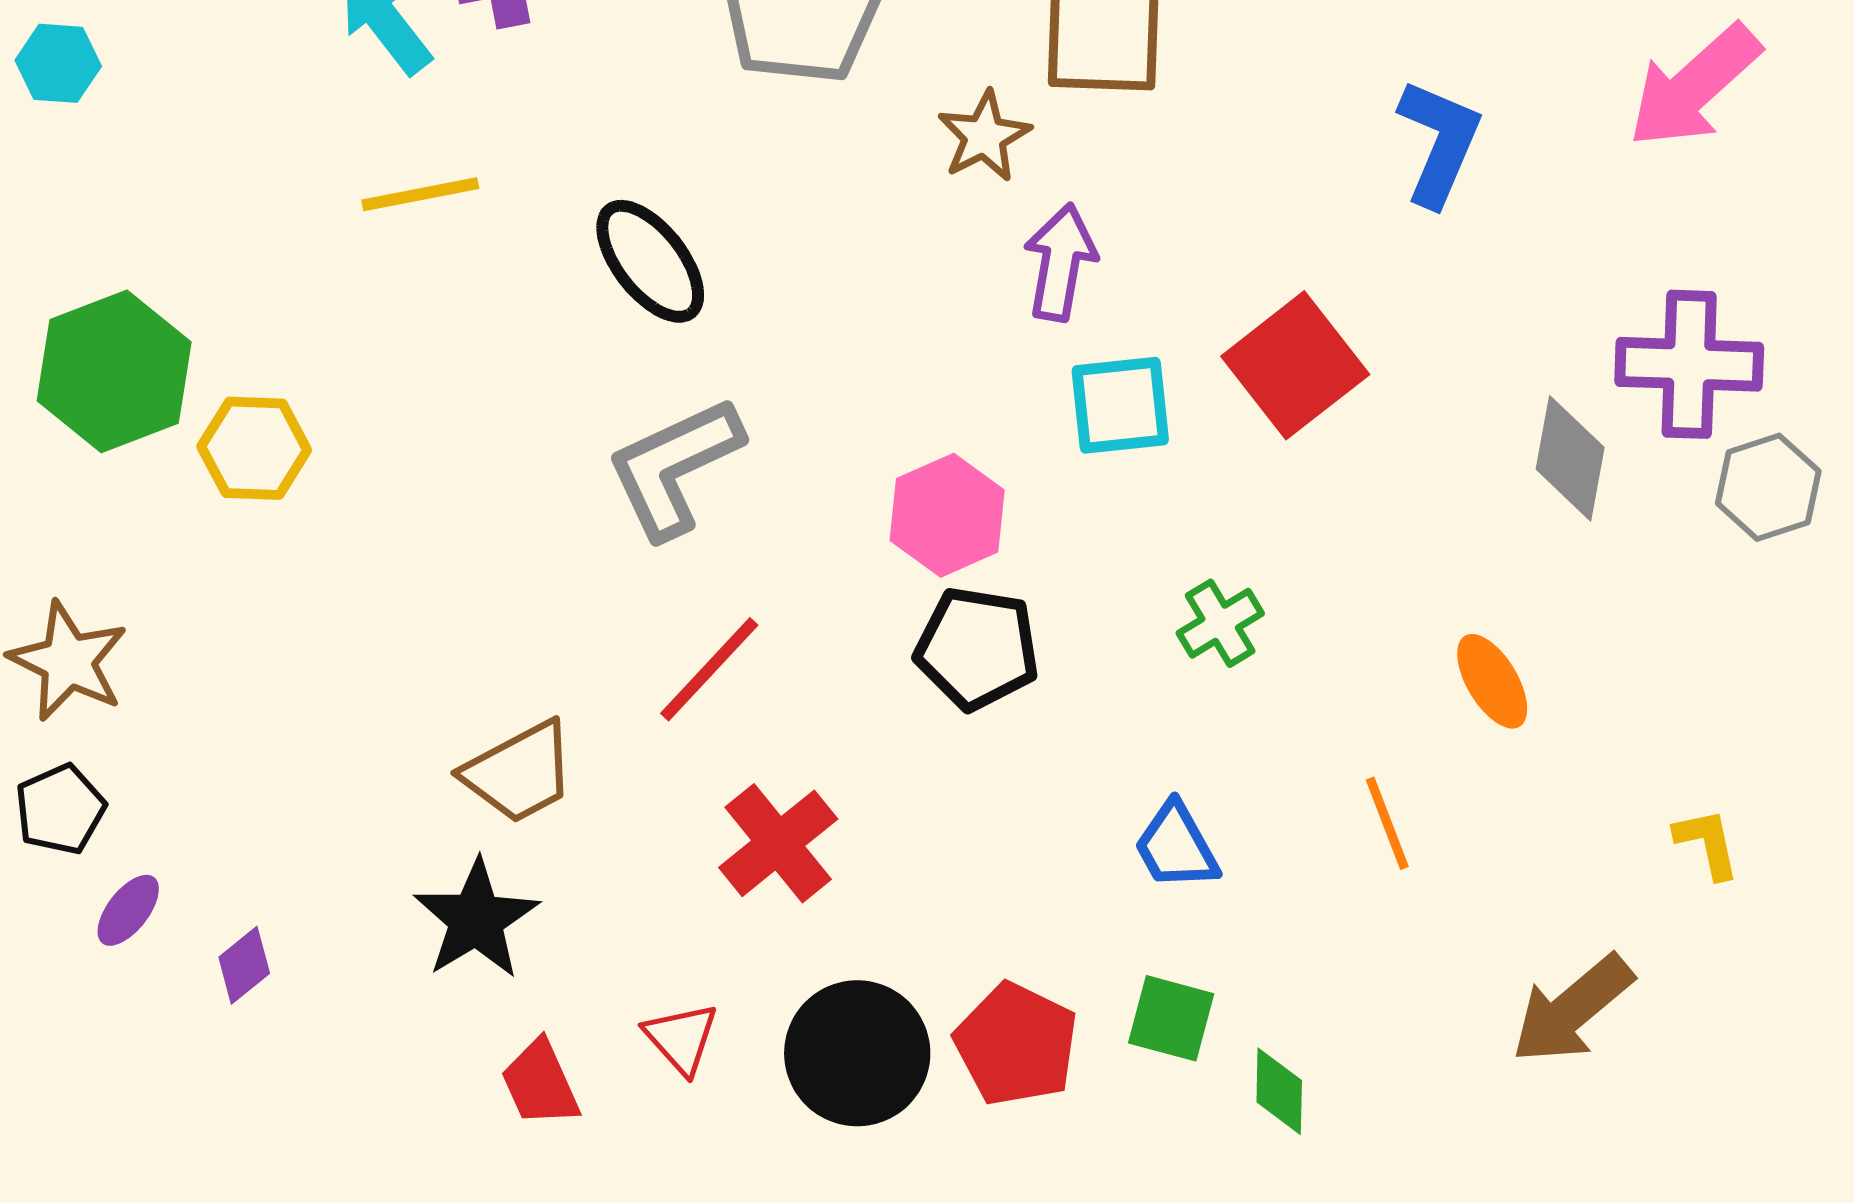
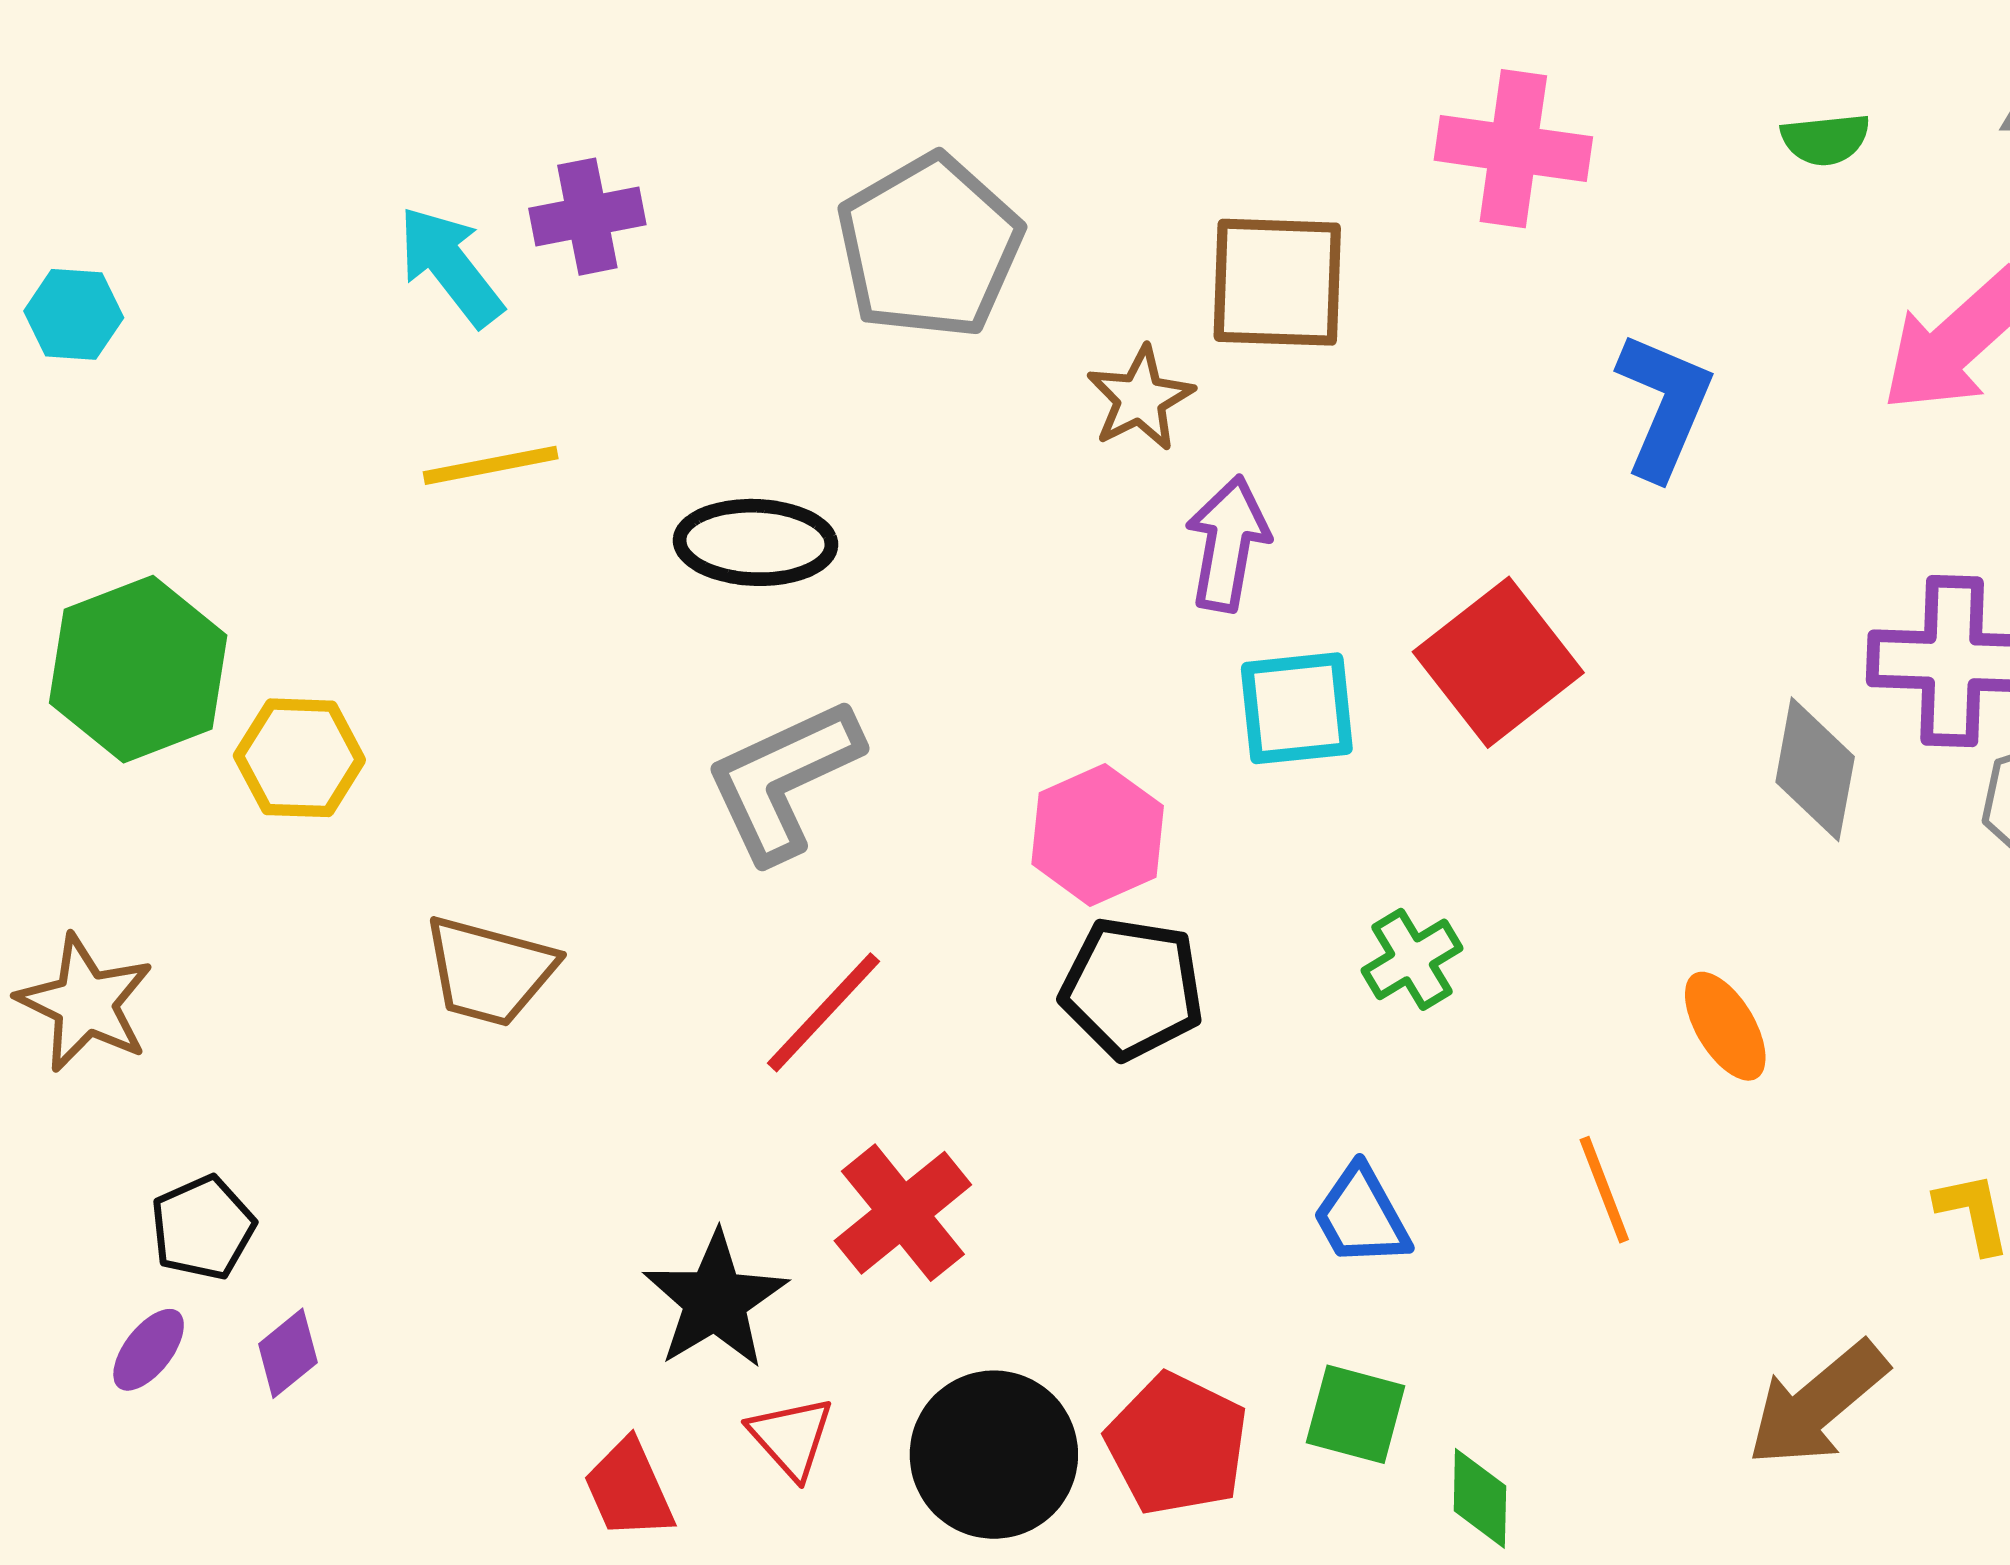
black ellipse: (650, 261) -> (756, 542), turned -50
brown trapezoid: (519, 772) -> (489, 971), moved, turned 43
black pentagon: (60, 809) -> (203, 1228), moved
purple ellipse: (128, 910) -> (149, 1350), moved
black star: (476, 919) -> (715, 1300), moved

